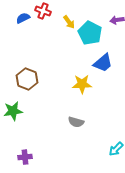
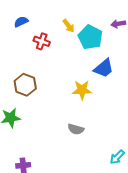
red cross: (43, 11) -> (42, 41), moved

